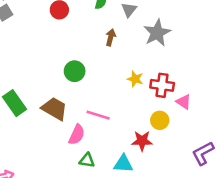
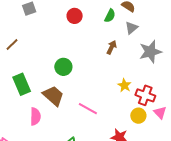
green circle: (75, 71) -> (63, 67), moved
yellow circle: (160, 120) -> (138, 116), moved
pink semicircle: (77, 135) -> (35, 116), moved, turned -36

